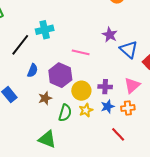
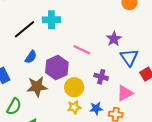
purple cross: (105, 87) -> (101, 77), moved
brown star: (45, 98) -> (37, 87), size x1.5
green semicircle: (65, 113) -> (14, 107), moved

